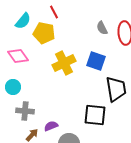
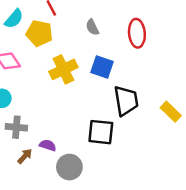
gray semicircle: (102, 28) -> (92, 27), moved
purple semicircle: (51, 126) -> (48, 145), turned 40

